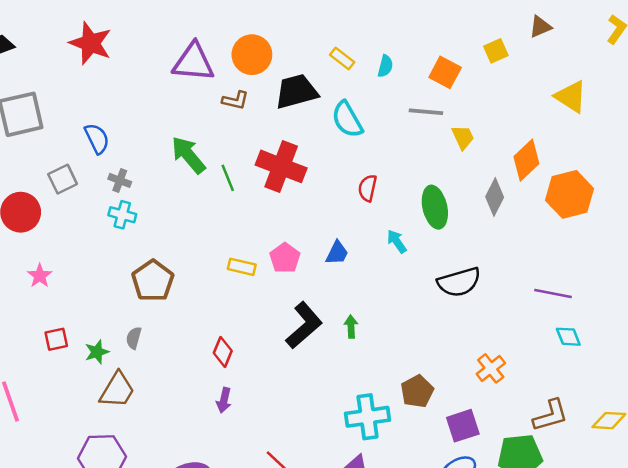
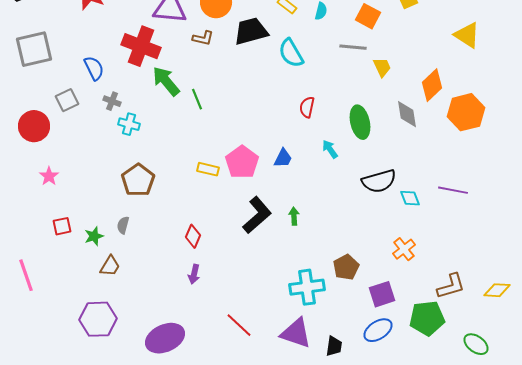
red cross: (281, 166) -> (141, 46), moved
gray diamond: (495, 197) -> (407, 114), turned -36
cyan cross: (122, 215) -> (129, 124), moved
pink pentagon: (285, 258) -> (242, 162), size x1.4
cyan diamond: (568, 337) -> (410, 198), moved
brown trapezoid: (117, 390) -> (110, 266), size x0.7

